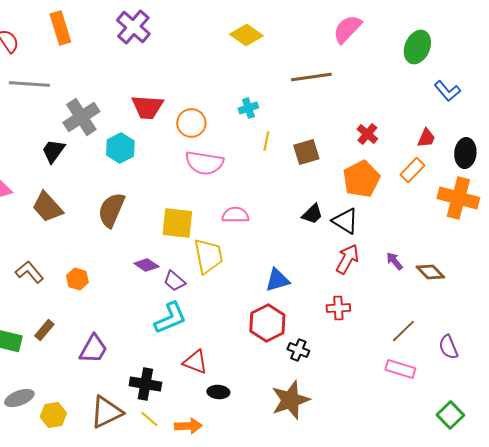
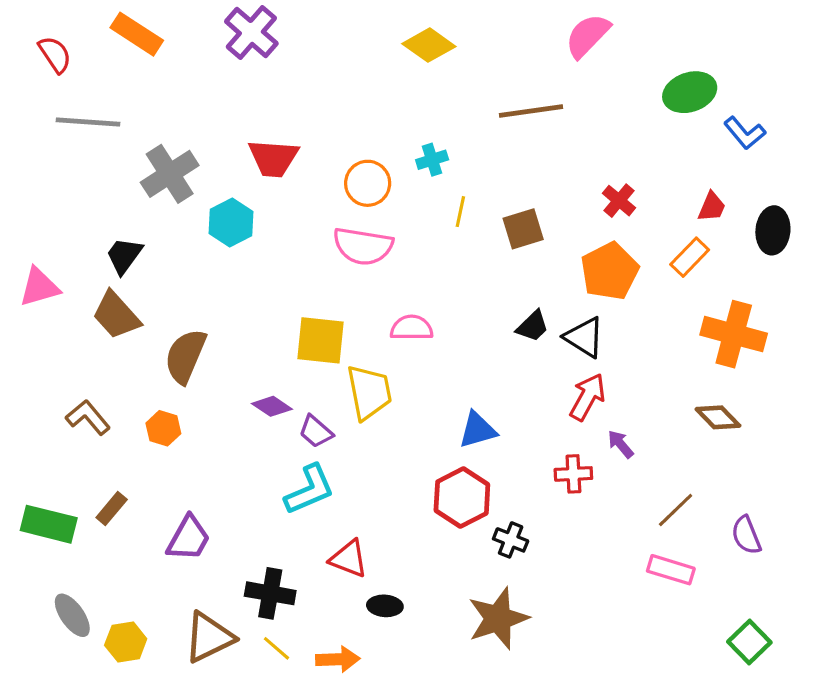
orange rectangle: (60, 28) -> (137, 34), turned -40
green ellipse: (417, 47) -> (690, 92), moved, turned 48
orange circle: (191, 123) -> (368, 183), moved
black trapezoid: (53, 151) -> (124, 256), moved
orange cross: (458, 198) -> (734, 334), moved
brown semicircle: (111, 210) -> (185, 356), moved
purple arrow: (394, 261) -> (621, 444), moved
gray ellipse: (19, 398) -> (72, 615), turned 76

